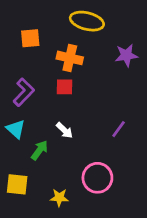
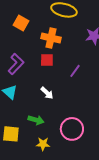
orange square: (30, 38) -> (21, 23), turned 35
purple line: (119, 129) -> (75, 71), moved
green arrow: (40, 150) -> (36, 120), moved, turned 70

